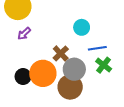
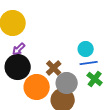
cyan circle: (82, 27) -> (86, 49), moved
black circle: (23, 77) -> (18, 67), moved, size x1.6

